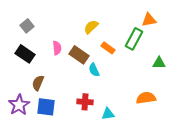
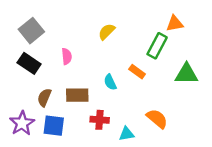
gray square: (27, 26) -> (31, 31), size x1.5
orange rectangle: (108, 48) -> (137, 72), moved
brown rectangle: (79, 55) -> (77, 95), moved, turned -36
green triangle: (159, 63) -> (186, 74), size x1.5
orange semicircle: (146, 98) -> (157, 119), moved, turned 48

